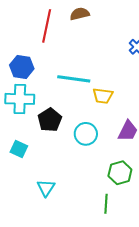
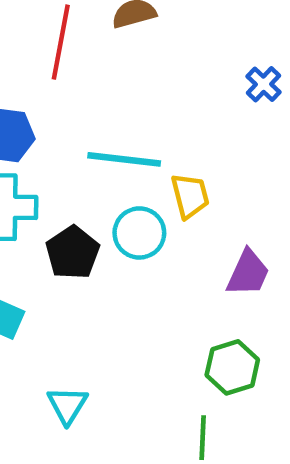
yellow trapezoid: (103, 96) -> (190, 196), turned -110
cyan circle: (86, 134) -> (139, 233), moved

